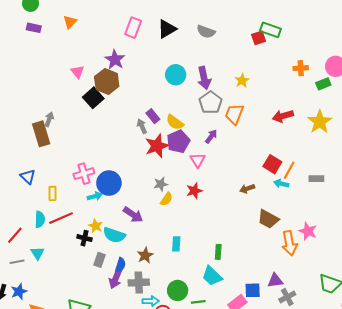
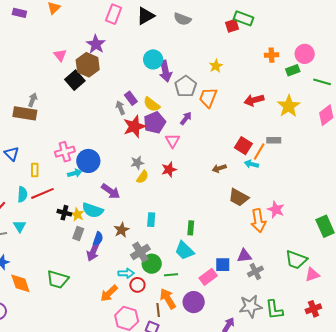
purple arrow: (204, 78) -> (165, 71), moved
brown rectangle: (41, 134) -> (25, 113), turned -65
gray rectangle: (316, 179) -> (274, 140), moved
yellow star: (96, 226) -> (77, 214), moved
gray cross: (139, 283) -> (140, 252), moved, turned -30

